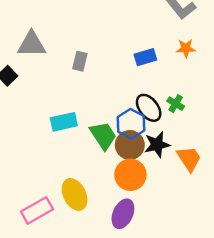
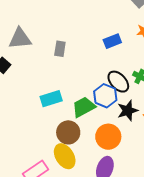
green trapezoid: (103, 136) -> (84, 107), turned -80
brown circle: (130, 145) -> (68, 132), moved

